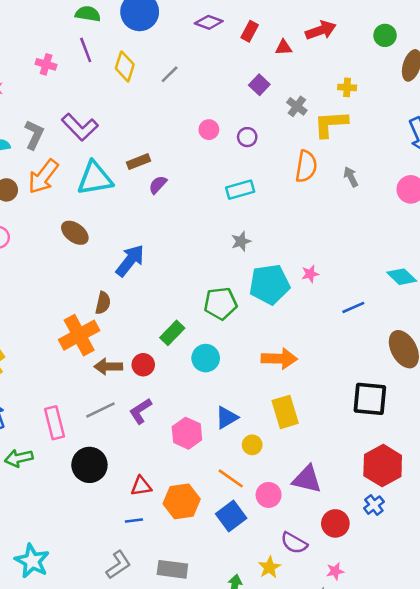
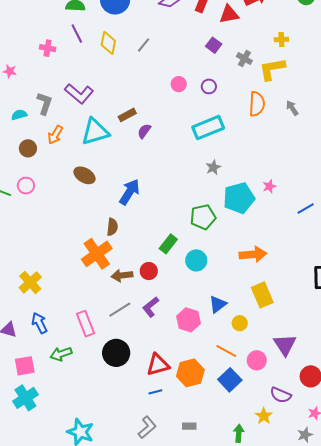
red triangle: (284, 47) -> (229, 14), size x1.5
orange arrow: (43, 177) -> (55, 135), size x0.7
cyan rectangle: (240, 190) -> (208, 128), size x1.4
purple triangle: (307, 479) -> (285, 345), turned 50
red triangle: (141, 486) -> (158, 365), size x1.4
gray rectangle: (172, 569) -> (189, 426), size x0.6

